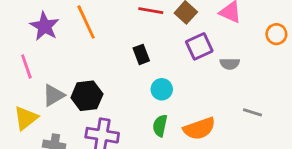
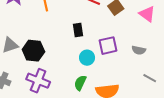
purple square: (199, 46) -> (108, 46), moved
gray line: (253, 112) -> (150, 78), moved

